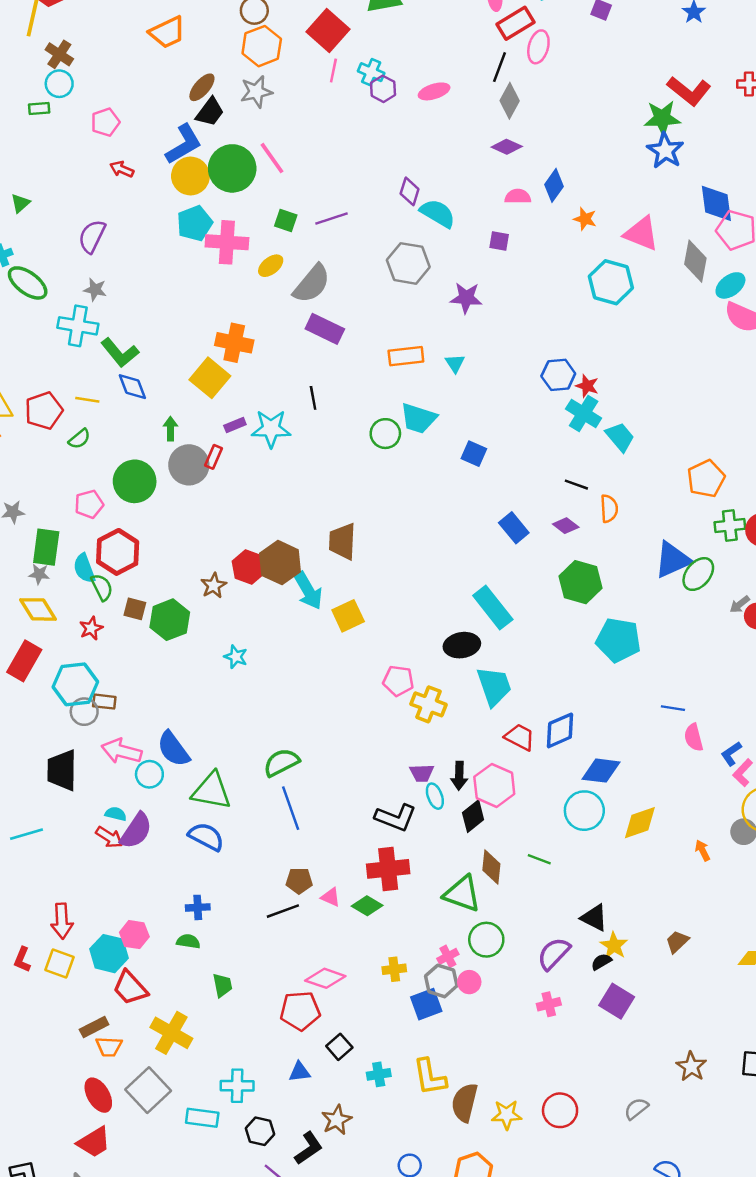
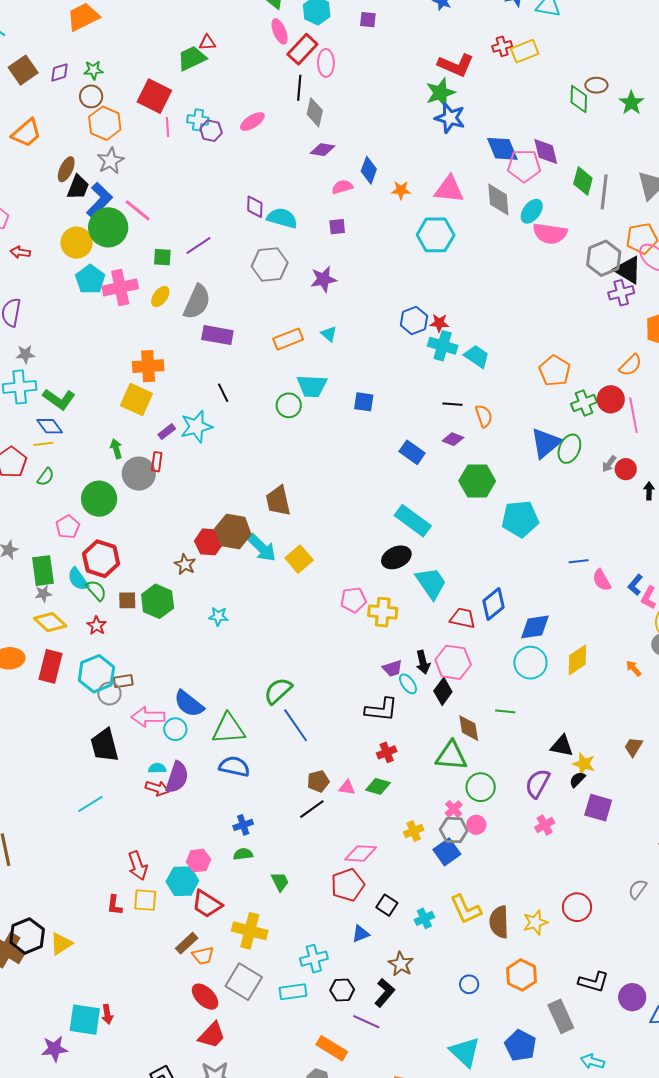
blue L-shape: (184, 144) -> (99, 200), moved
blue diamond: (132, 387) -> (50, 426), moved
red cross: (388, 869) -> (387, 752), size x0.6

